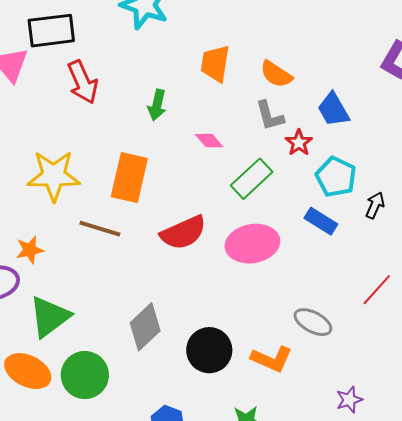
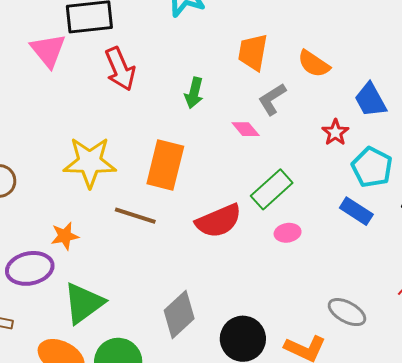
gray L-shape: (270, 116) -> (272, 99), moved, turned 72
green rectangle: (252, 179) -> (272, 189), moved
pink ellipse: (252, 244) -> (288, 233), size x0.5

